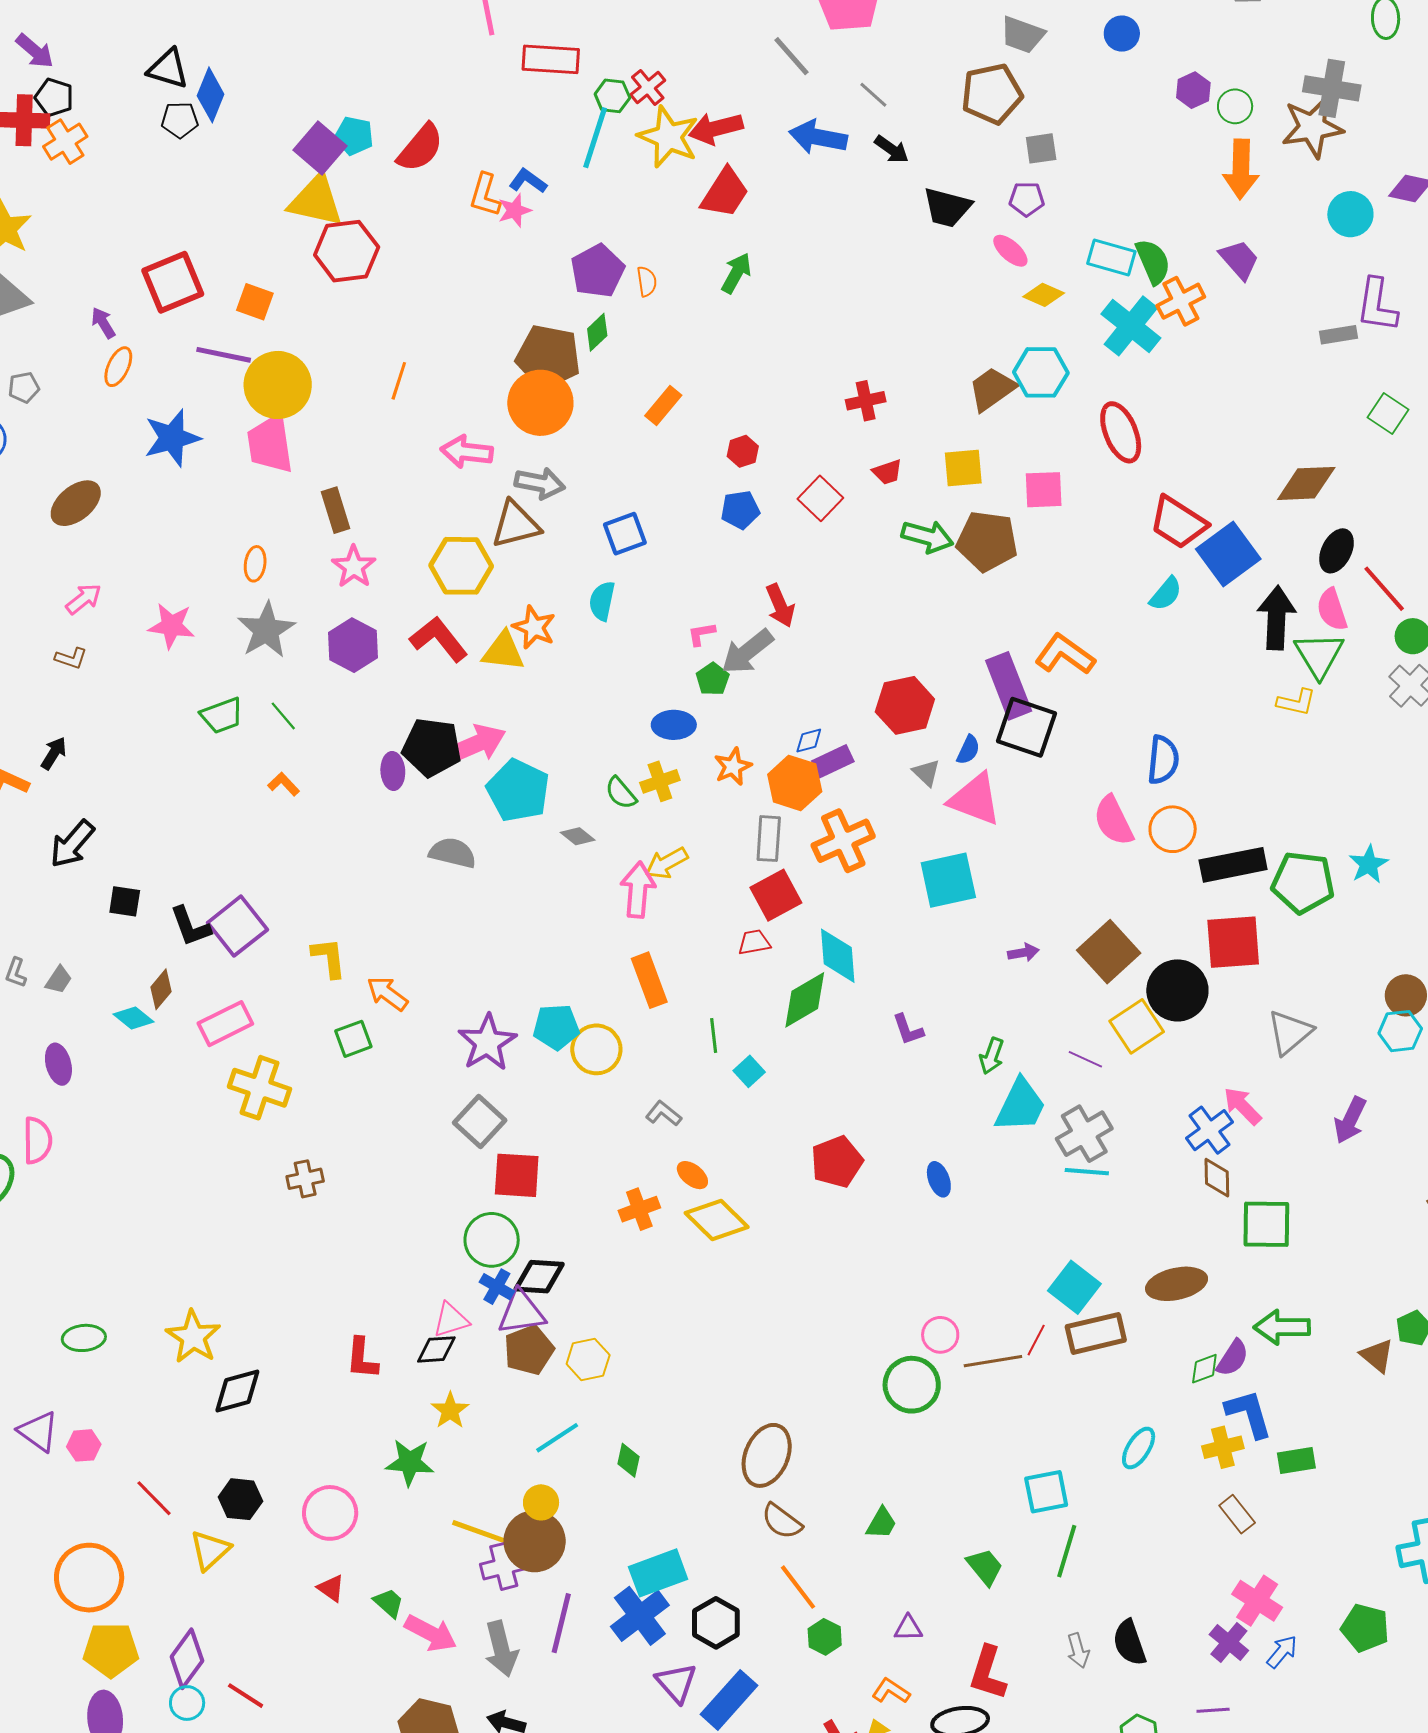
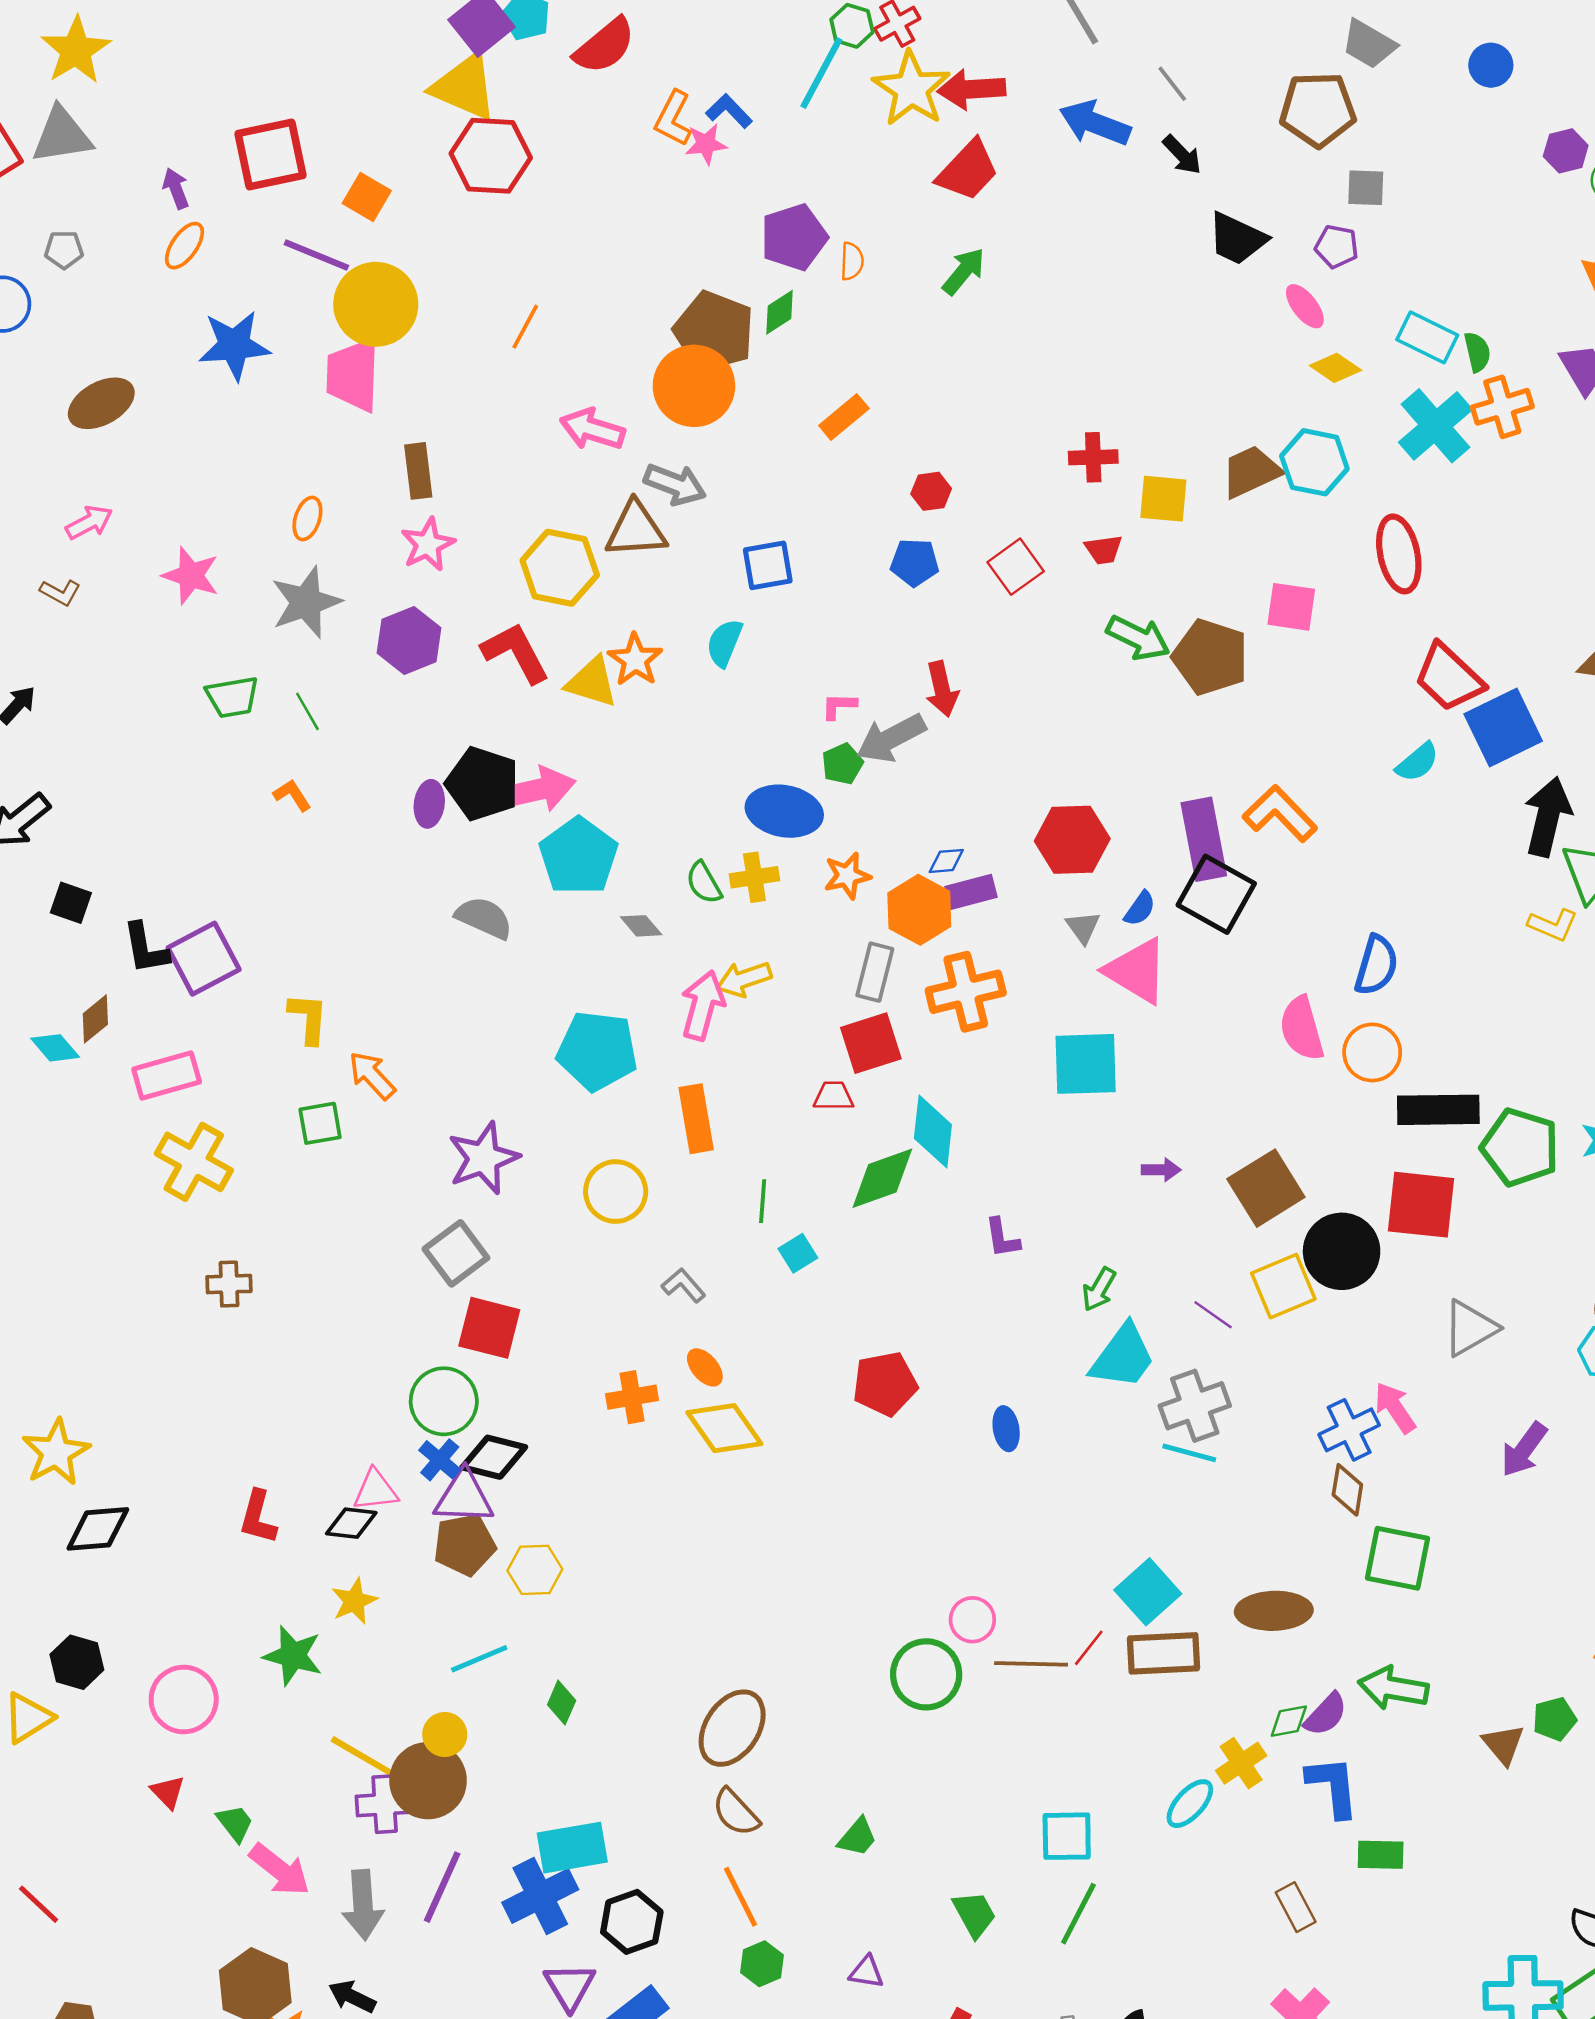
green semicircle: (1153, 262) -> (1477, 352), size x0.7
yellow square: (963, 468) -> (1163, 499), moved
blue ellipse: (674, 725) -> (784, 811), size x1.4
cyan pentagon: (556, 1027) -> (597, 1051), moved, size x1.4
yellow cross: (1223, 1447) -> (1241, 1763), moved, turned -30

